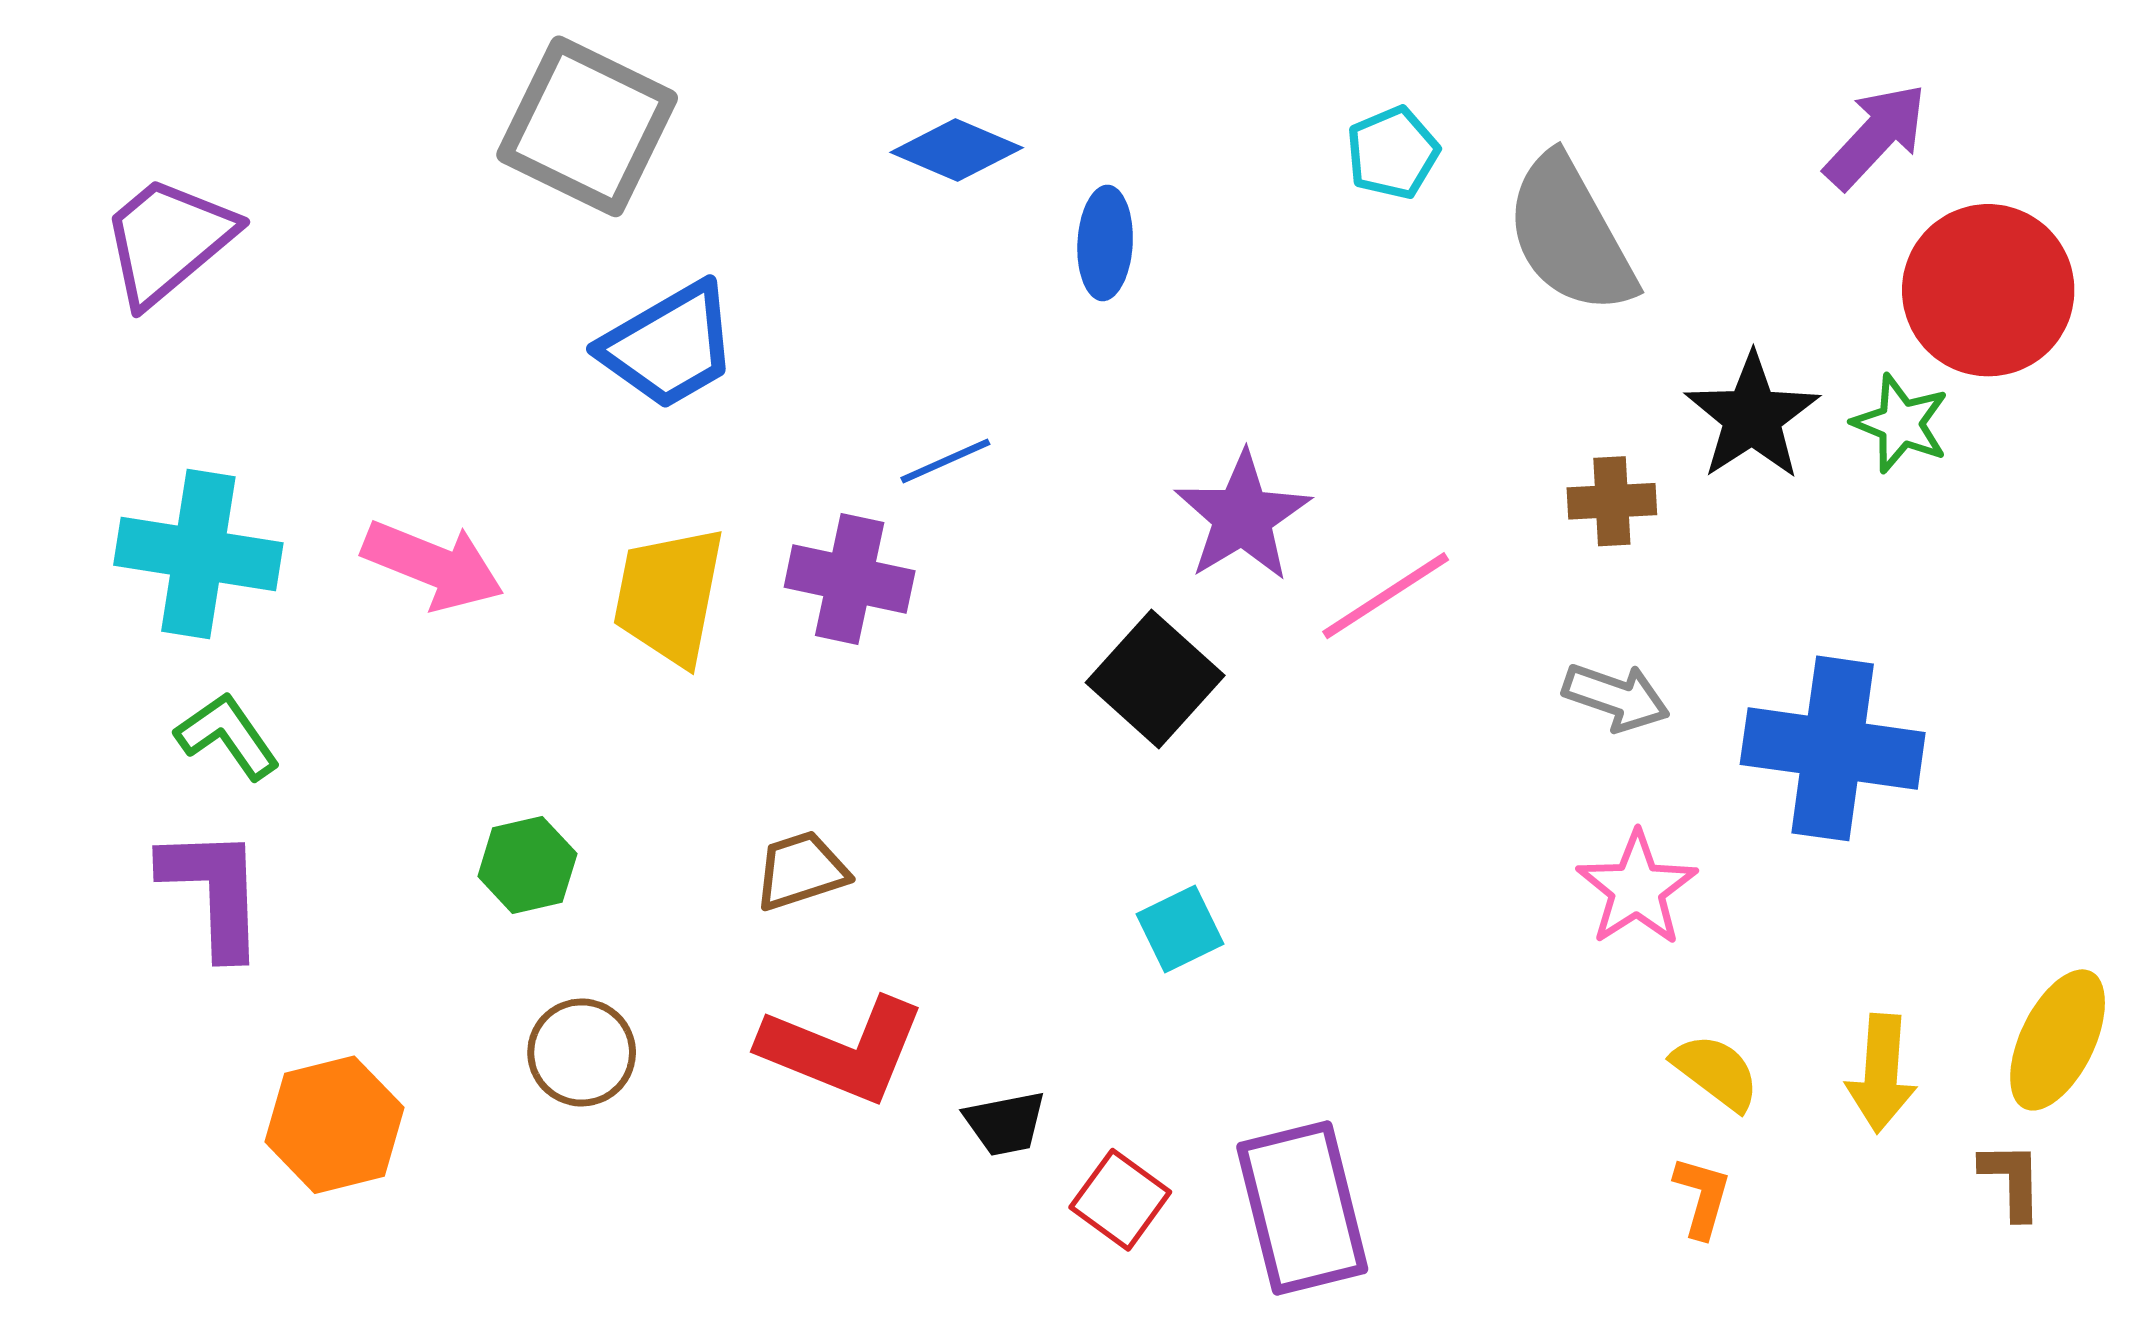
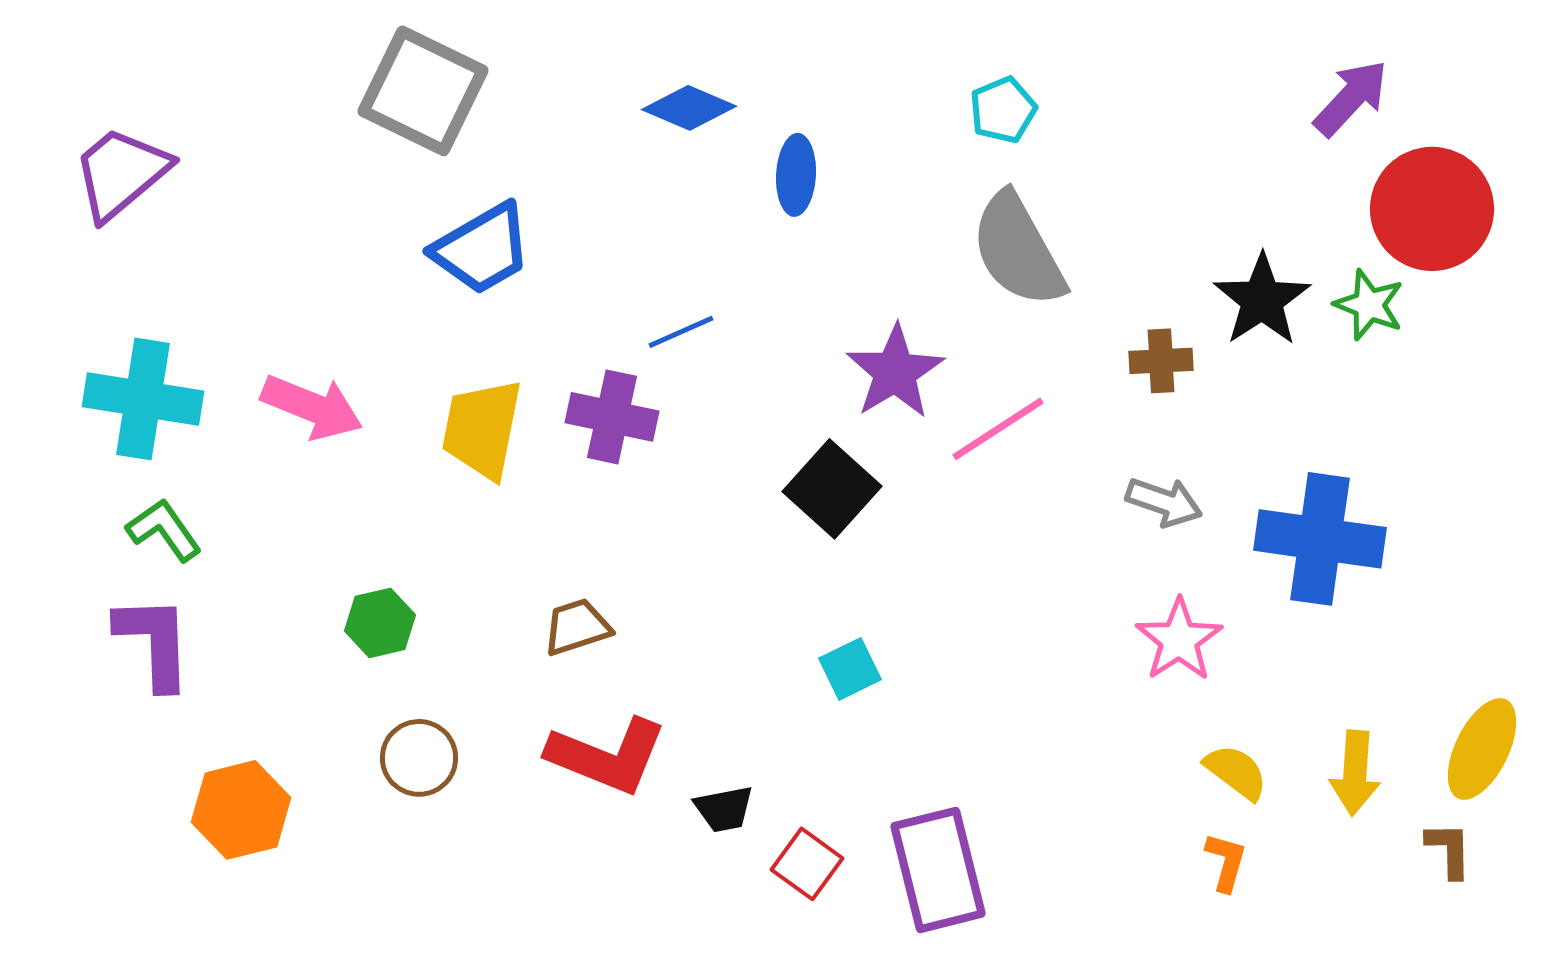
gray semicircle: (1570, 235) -> (1018, 250), moved

